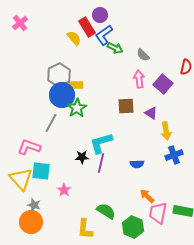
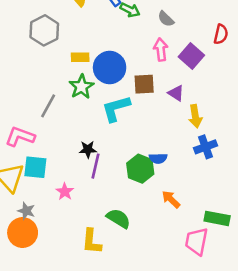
gray hexagon: (59, 75) -> (44, 30), moved
blue circle: (62, 95) -> (110, 68), moved
cyan L-shape: (101, 143) -> (116, 108), moved
purple line: (101, 163) -> (95, 166), moved
pink trapezoid: (158, 213) -> (197, 241), moved
green hexagon: (133, 227) -> (140, 169), moved

